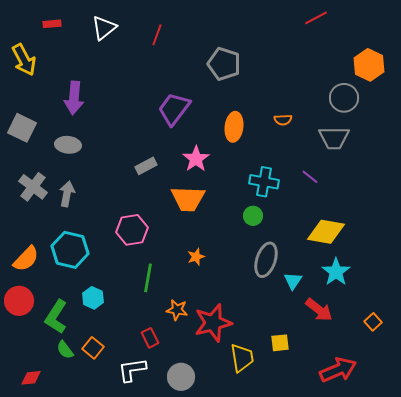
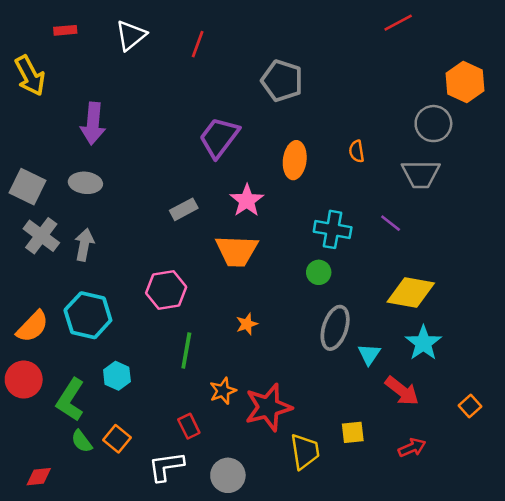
orange semicircle: (283, 120) -> (357, 151), turned 84
gray square: (22, 128) -> (27, 187), moved
orange star: (177, 310) -> (223, 391), turned -30
red arrow: (338, 370) -> (412, 448), moved, size x0.6

